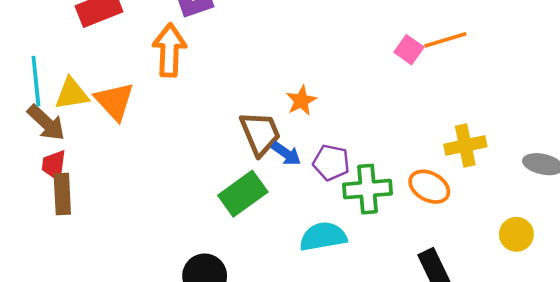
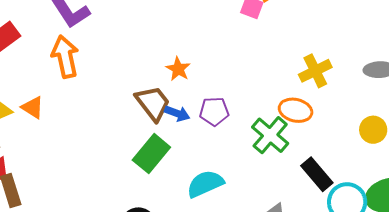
orange triangle: (114, 101) -> (33, 108), size x0.7
green cross: (368, 189) -> (270, 135), moved, turned -30
cyan semicircle: (323, 237) -> (205, 184), moved

